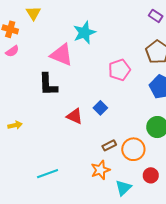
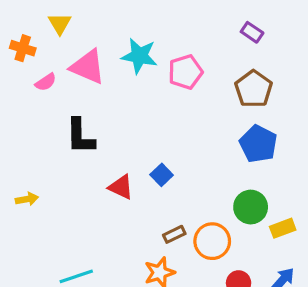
cyan star: (84, 33) -> (139, 56), turned 30
pink semicircle: (12, 51) -> (46, 82), moved
pink triangle: (62, 55) -> (88, 67), moved
pink pentagon: (119, 70) -> (185, 72), moved

